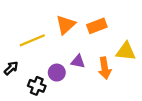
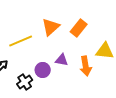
orange rectangle: (97, 26) -> (79, 28), turned -30
black cross: (37, 86) -> (25, 82), turned 35

